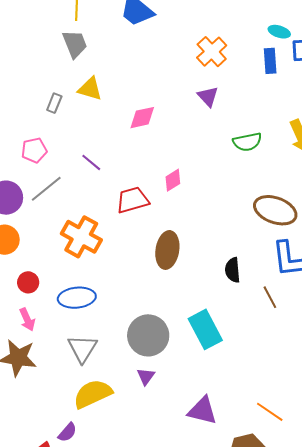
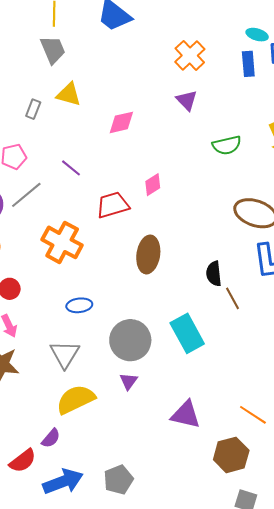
brown line: (270, 297) -> (233, 298), moved
blue ellipse: (77, 298) -> (79, 305), moved, size x0.7

